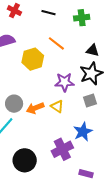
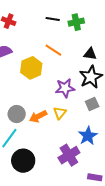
black line: (49, 13) -> (53, 19), moved
yellow triangle: (57, 106) -> (60, 113), turned 40
black circle: (25, 160) -> (23, 161), moved

